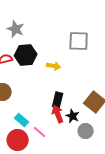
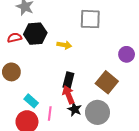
black star: (73, 116) -> (75, 109), moved
gray circle: (86, 131) -> (97, 112), size x1.5
pink line: (40, 132) -> (50, 113), turned 56

